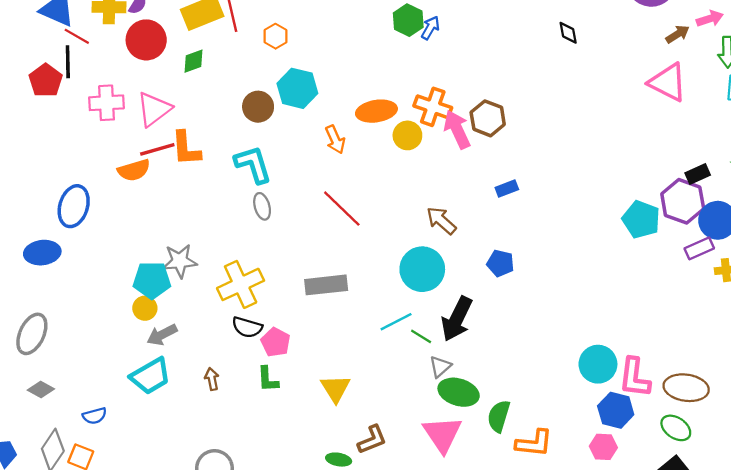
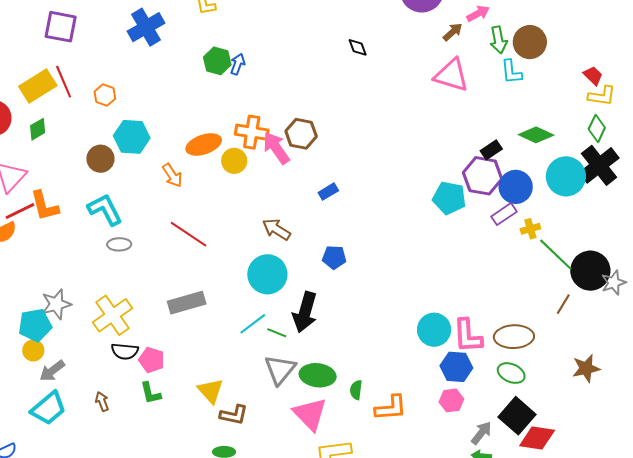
gray ellipse: (262, 206) -> (119, 244), turned -65
gray triangle: (440, 367) -> (280, 370), moved, size x1.6
green semicircle: (499, 416) -> (356, 390), size x0.7
brown L-shape: (372, 440) -> (234, 415), moved, turned 44

